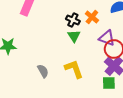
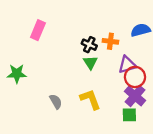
orange cross: (92, 17) -> (110, 41), turned -32
purple triangle: (107, 38) -> (127, 65), turned -36

